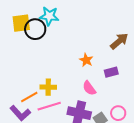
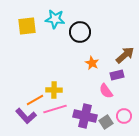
black circle: (35, 29) -> (80, 32), moved
brown arrow: (119, 41) -> (125, 55), moved
pink semicircle: (89, 88) -> (106, 91), moved

